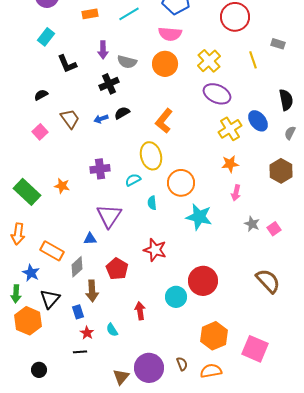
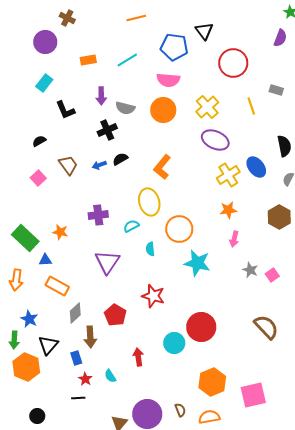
blue triangle: (90, 239) -> (45, 260), moved
orange rectangle: (52, 251) -> (57, 286), moved
pink square: (255, 349) -> (253, 395), turned -36

